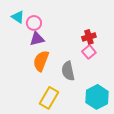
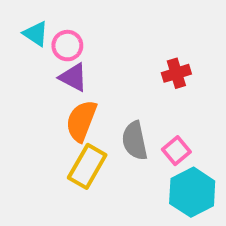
purple triangle: (37, 39) -> (73, 77), turned 42
pink square: (89, 52) -> (176, 151), moved
yellow rectangle: (49, 98) -> (87, 166), moved

